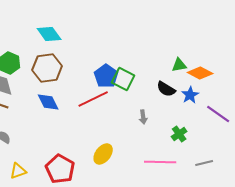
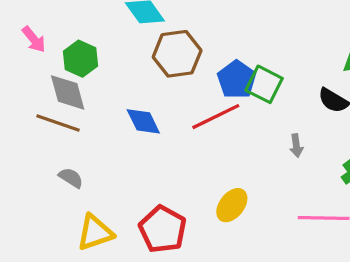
brown hexagon: (47, 68) -> (177, 54), moved
yellow triangle: (18, 171) -> (95, 233), size x1.4

